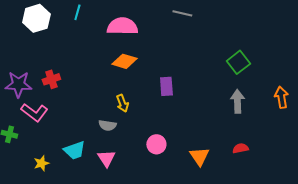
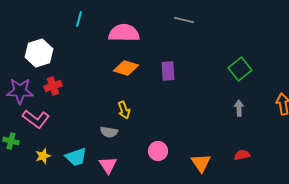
white hexagon: (36, 18) -> (39, 53), moved
purple rectangle: (166, 86) -> (168, 71), moved
gray arrow: (237, 101) -> (239, 108), size x0.7
yellow star: (41, 163) -> (43, 156), moved

